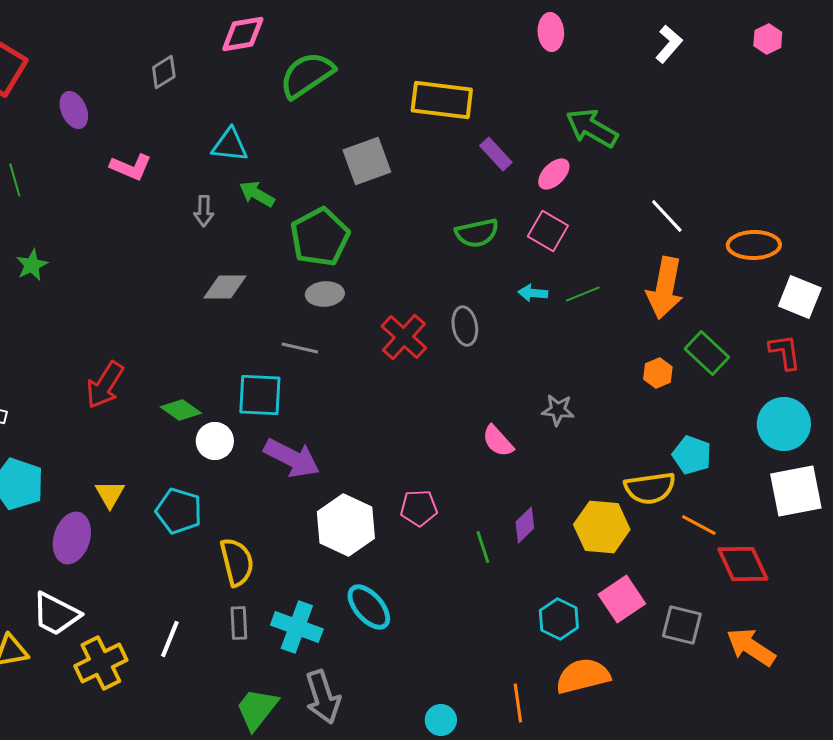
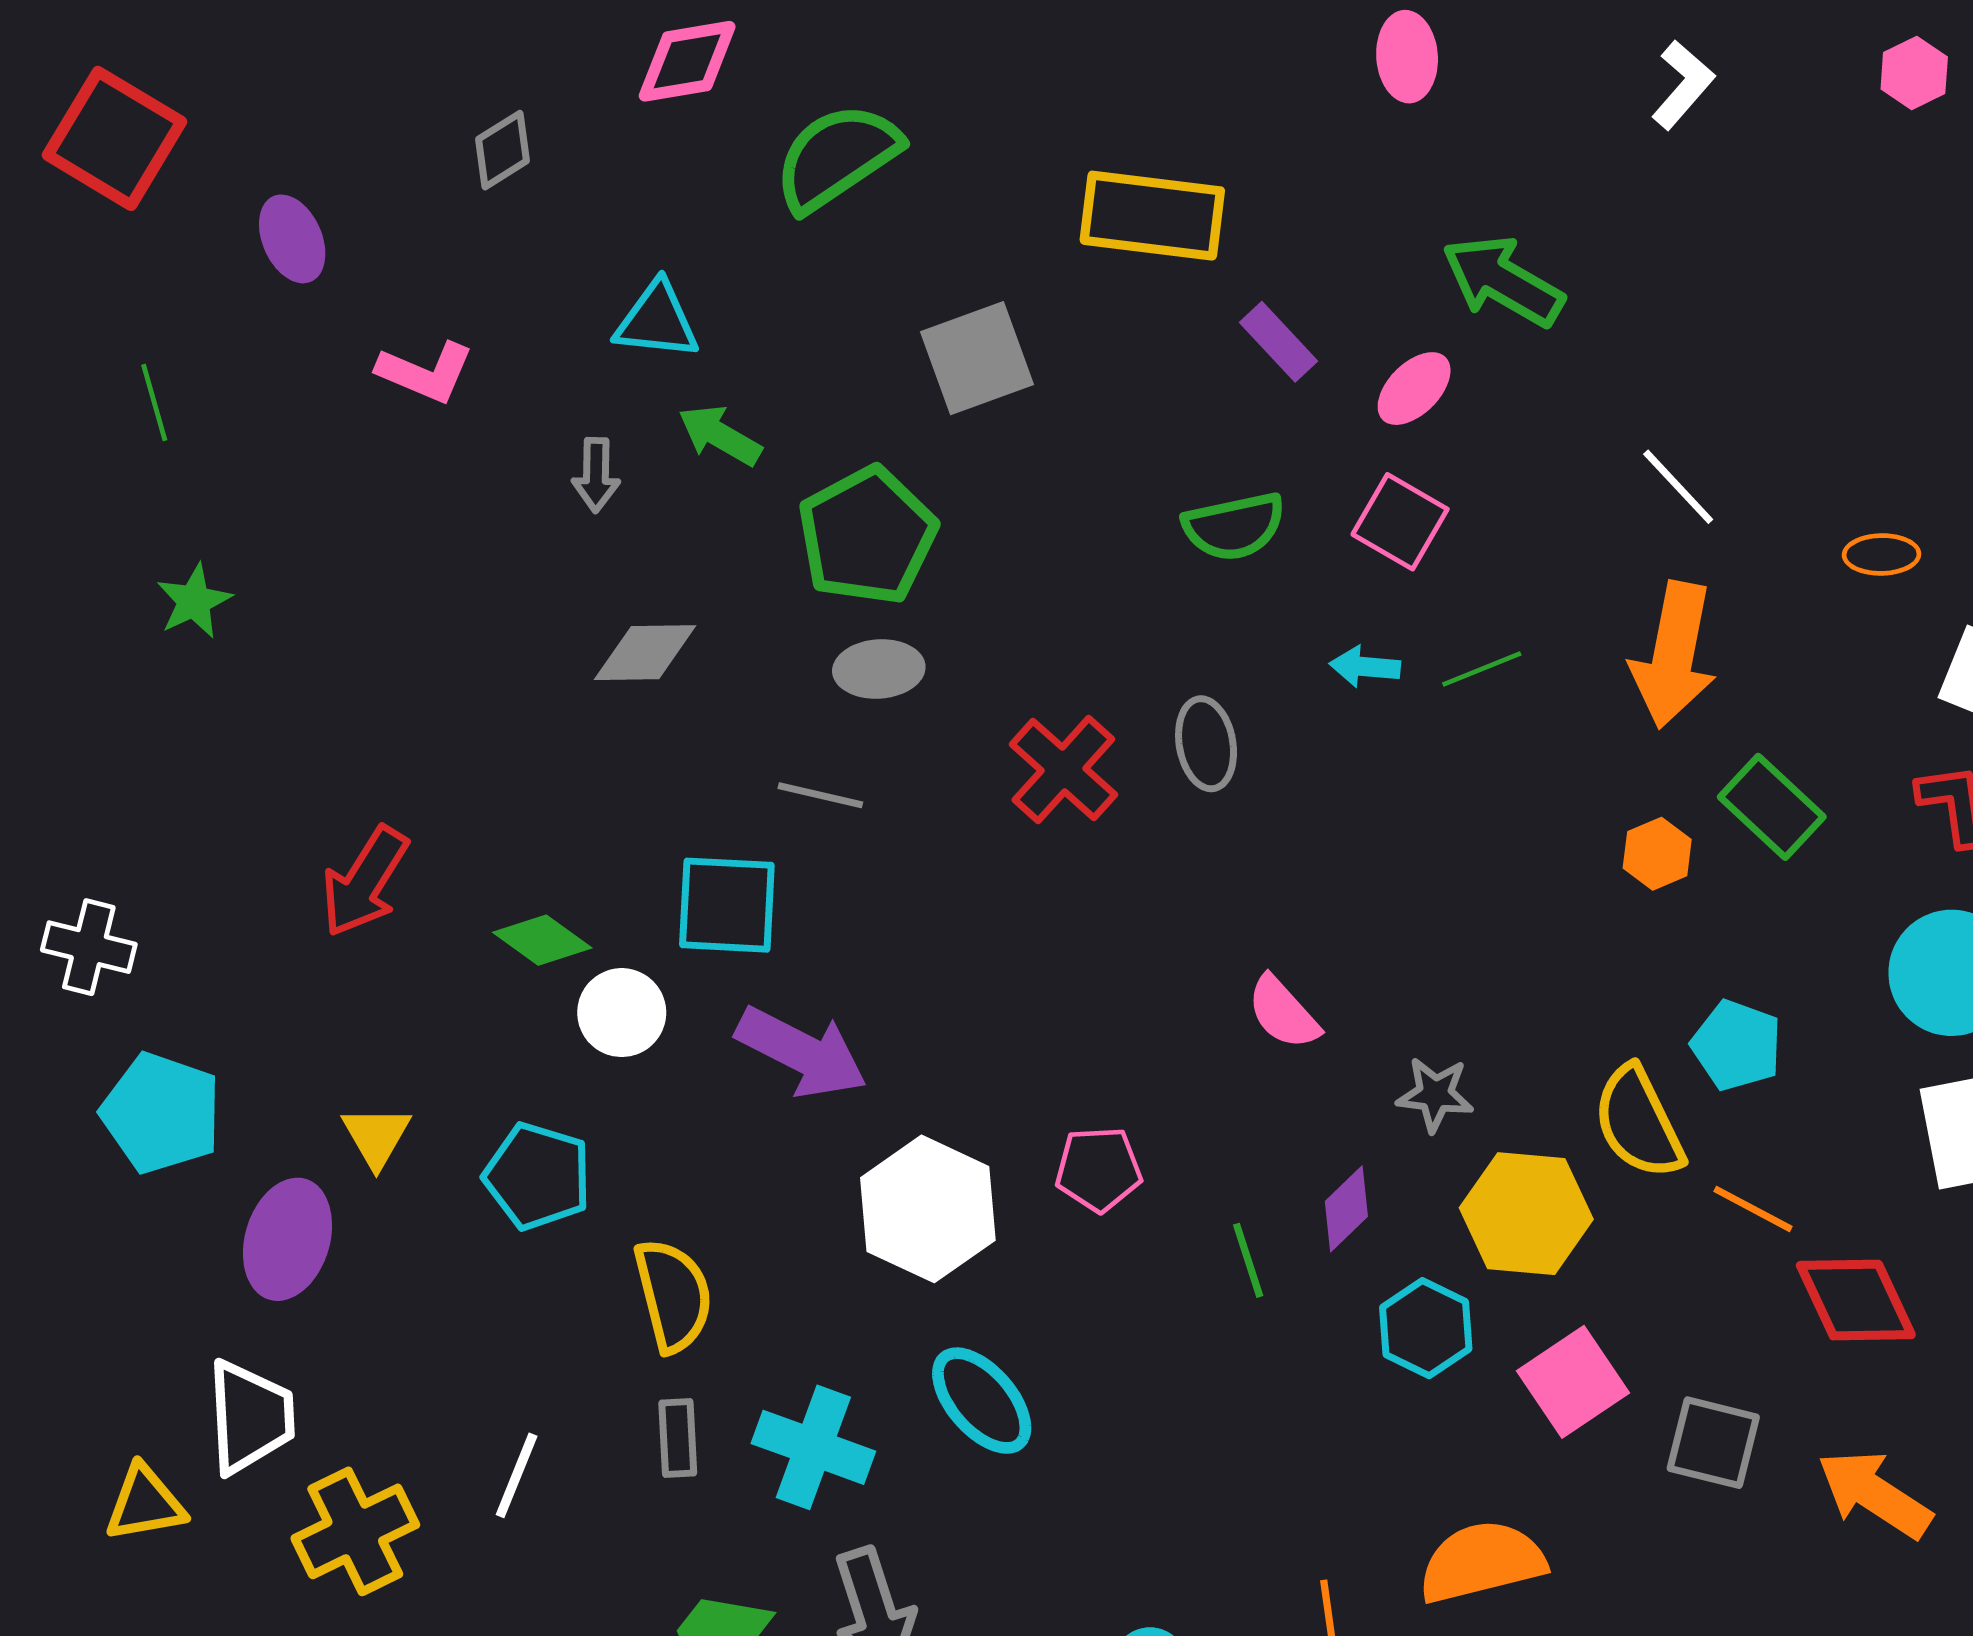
orange ellipse: (754, 245) -> (1882, 554), size x0.6
gray star: (558, 410) -> (1435, 1094), moved
yellow semicircle: (650, 488) -> (1638, 1122), turned 72
white trapezoid: (56, 614) -> (250, 1417), turned -120
cyan hexagon: (559, 619) -> (1426, 1328), moved

